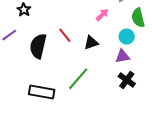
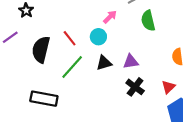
cyan circle: (127, 37) -> (98, 37), moved
black triangle: (91, 43) -> (104, 63), moved
green line: (78, 79) -> (72, 67), moved

